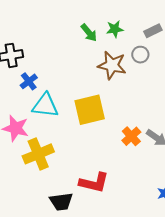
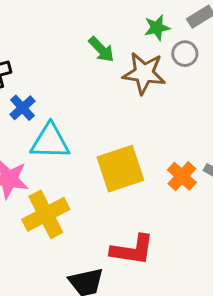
green star: (115, 29) -> (157, 28), moved
green arrow: (89, 33) -> (101, 49), moved
yellow square: (90, 110) -> (120, 169), moved

